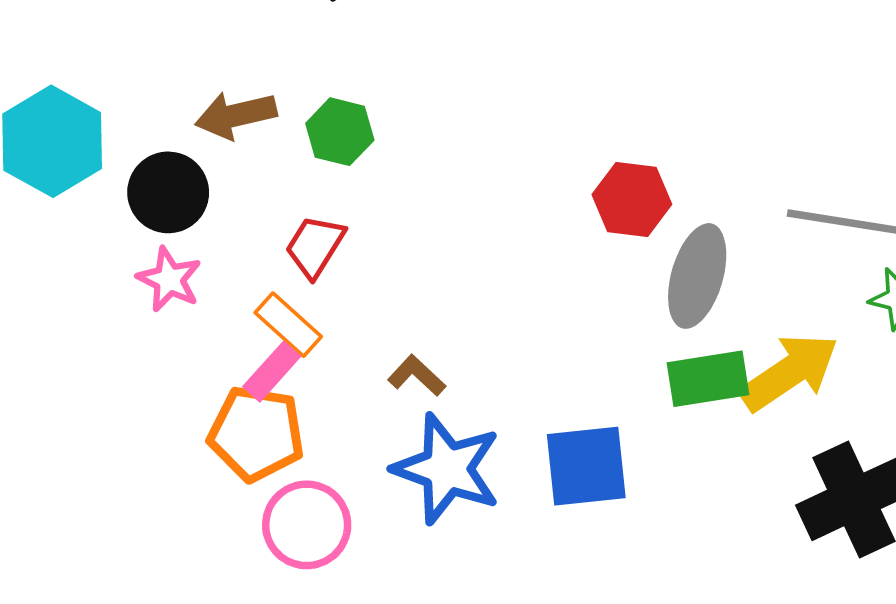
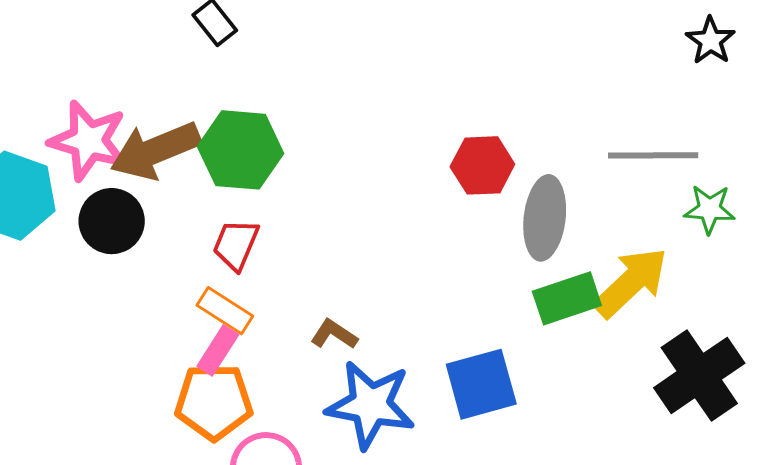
brown arrow: (236, 115) -> (155, 151), size x1.4
green hexagon: (340, 132) -> (241, 150), size x1.5
pink star: (169, 279) -> (88, 141), moved, size x1.5

